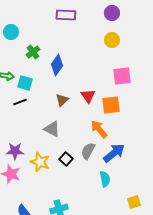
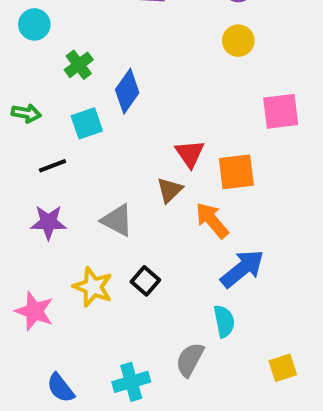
pink square: (122, 76) -> (281, 111), moved
cyan square: (25, 83) -> (87, 123), moved, turned -35
brown triangle: (62, 100) -> (170, 190), moved
purple star: (15, 151) -> (48, 222), moved
gray semicircle: (88, 151) -> (190, 360), moved

